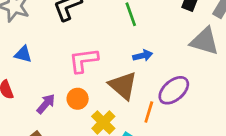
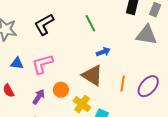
pink L-shape: (83, 60) -> (42, 64), moved
purple ellipse: (174, 90) -> (148, 86), moved
orange line: (149, 112) -> (123, 84), moved

